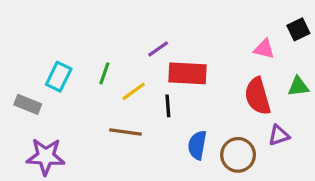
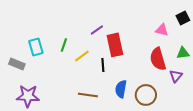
red rectangle: (187, 73) -> (115, 45), turned 75
cyan rectangle: (59, 77) -> (36, 47), turned -42
brown line: (126, 132) -> (88, 95), moved
purple triangle: (279, 135) -> (176, 76), moved, turned -32

